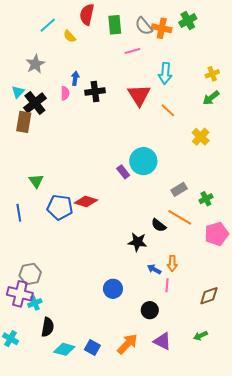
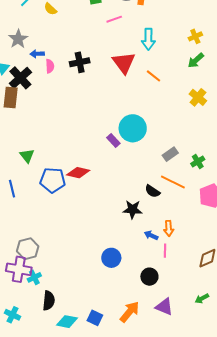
blue arrow: (75, 78) -> (37, 54), moved, turned -96
yellow cross: (201, 137) -> (198, 97), moved

